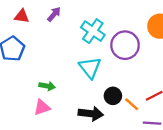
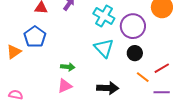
black circle: (113, 96) -> (135, 53), moved

